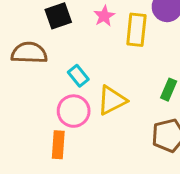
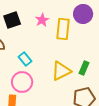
yellow triangle: (112, 100) -> (61, 71), moved

